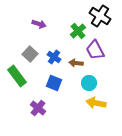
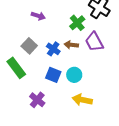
brown arrow: (76, 63) -> (71, 45), moved
cyan circle: (89, 83) -> (74, 75), moved
yellow arrow: (96, 103) -> (82, 100), moved

